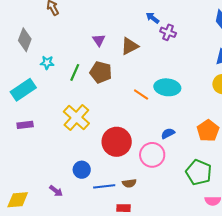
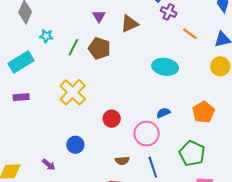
orange line: (141, 95) -> (190, 34), moved
red circle: (117, 142) -> (112, 119), size x0.6
blue line: (104, 186) -> (153, 167), moved, turned 75

